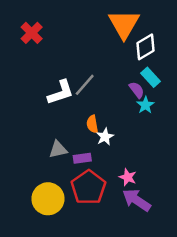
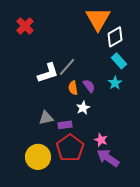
purple semicircle: (137, 90) -> (89, 86), moved
orange semicircle: (92, 124) -> (73, 88), moved

